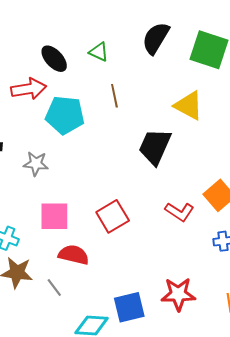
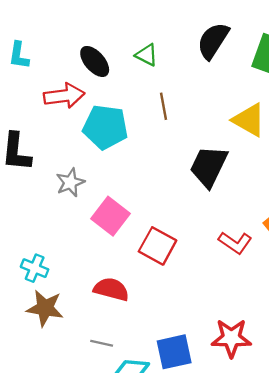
gray star: (36, 164) -> (70, 182), turned -30
pink square: (54, 216) -> (111, 216), moved, turned 36
red square: (113, 216) -> (158, 246), turned -32
gray line: (54, 287) -> (102, 343), moved, turned -42

